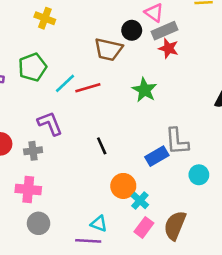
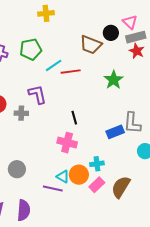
yellow cross: (45, 18) -> (46, 13), turned -35
orange circle: (123, 186) -> (79, 175), moved
pink cross: (28, 190) -> (67, 143), moved
cyan cross: (140, 201) -> (97, 164), turned 32

